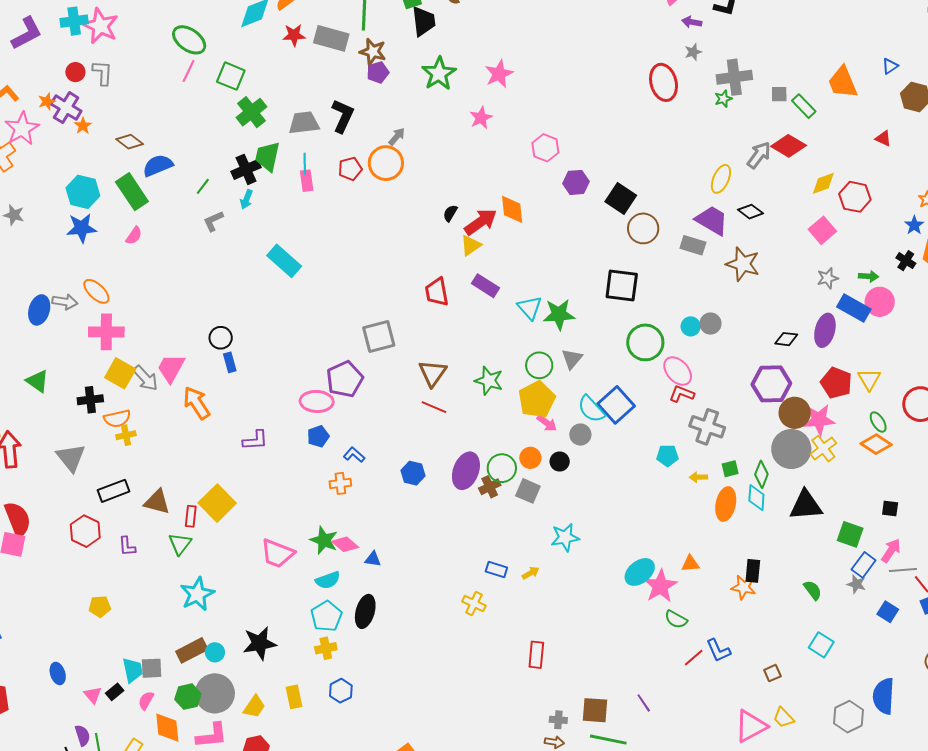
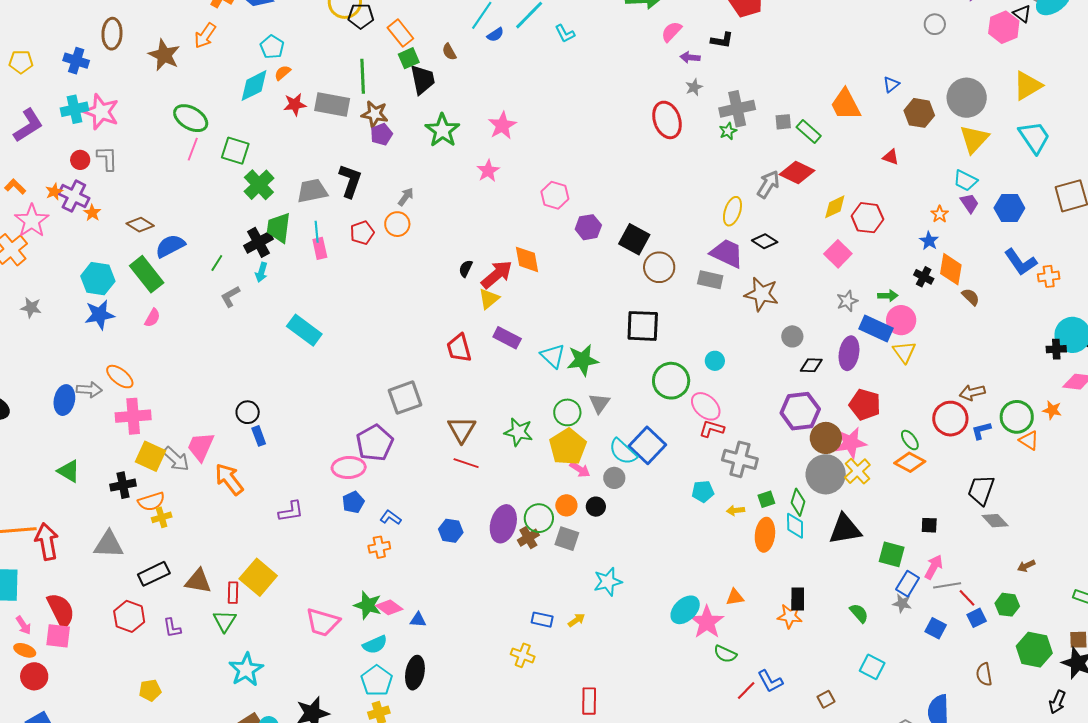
orange circle: (386, 163) -> (397, 224), size x0.7
gray circle: (711, 324) -> (792, 336), moved
yellow triangle: (869, 379) -> (904, 352), moved
gray triangle: (71, 458) -> (109, 544), turned -44

